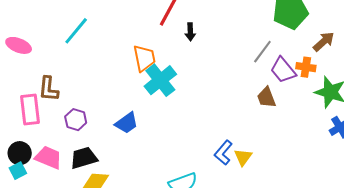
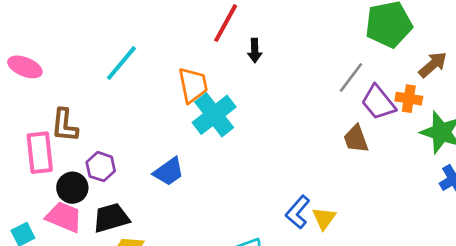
cyan line: (76, 31) -> (121, 63), moved
black circle: (20, 153) -> (72, 188), moved

